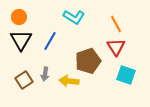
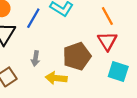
blue line: (50, 41) -> (33, 18), moved
gray arrow: (45, 74) -> (35, 58), moved

